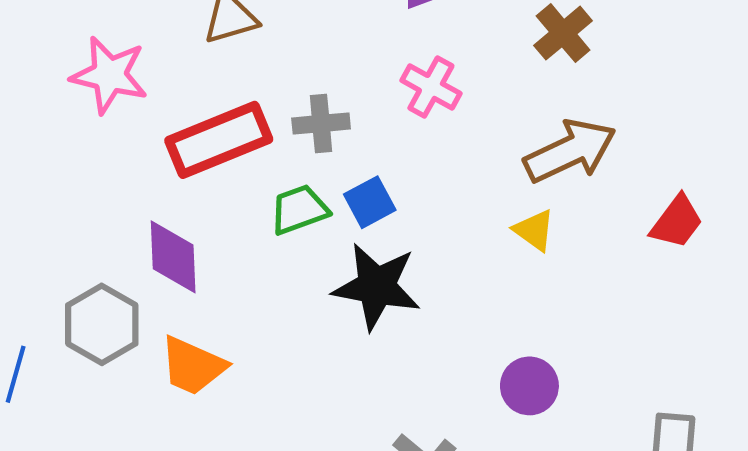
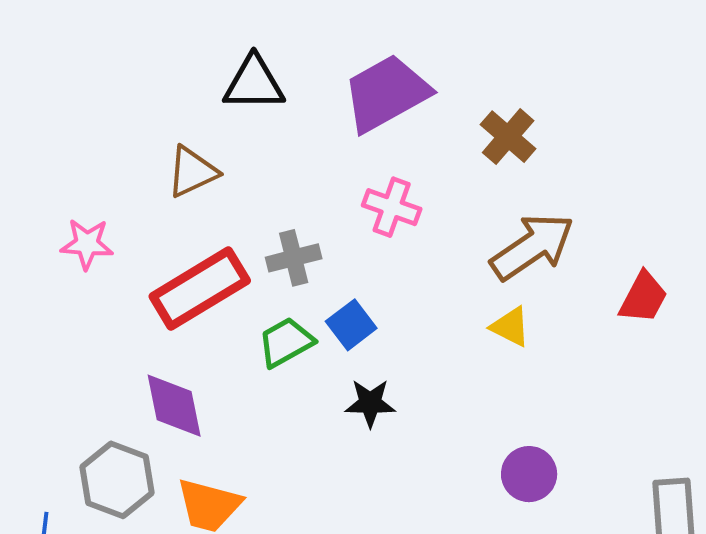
pink star: (109, 75) -> (87, 244), size x0.7
black star: (377, 286) -> (370, 403), size x0.6

